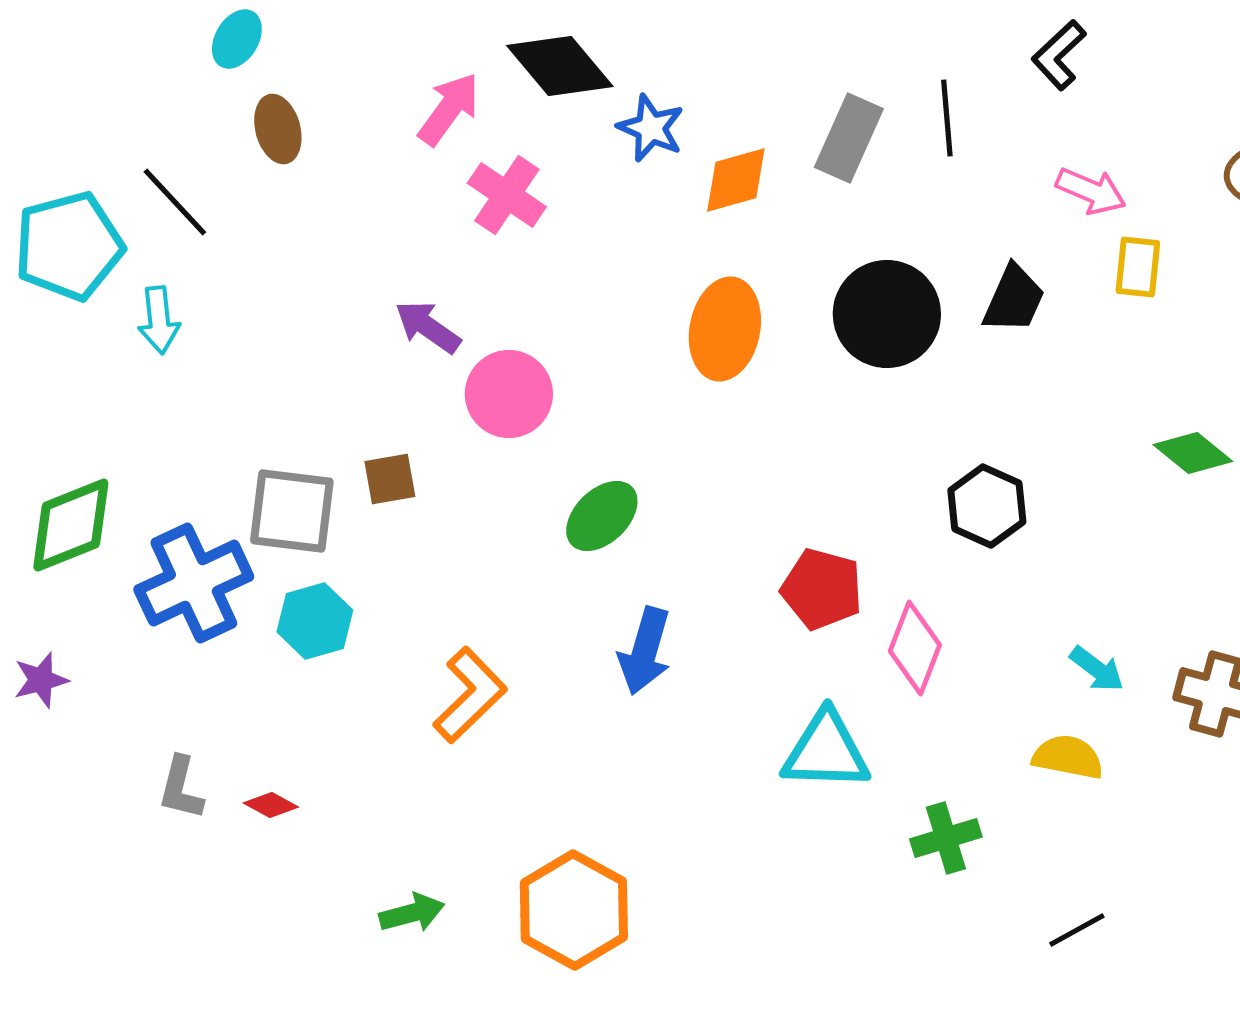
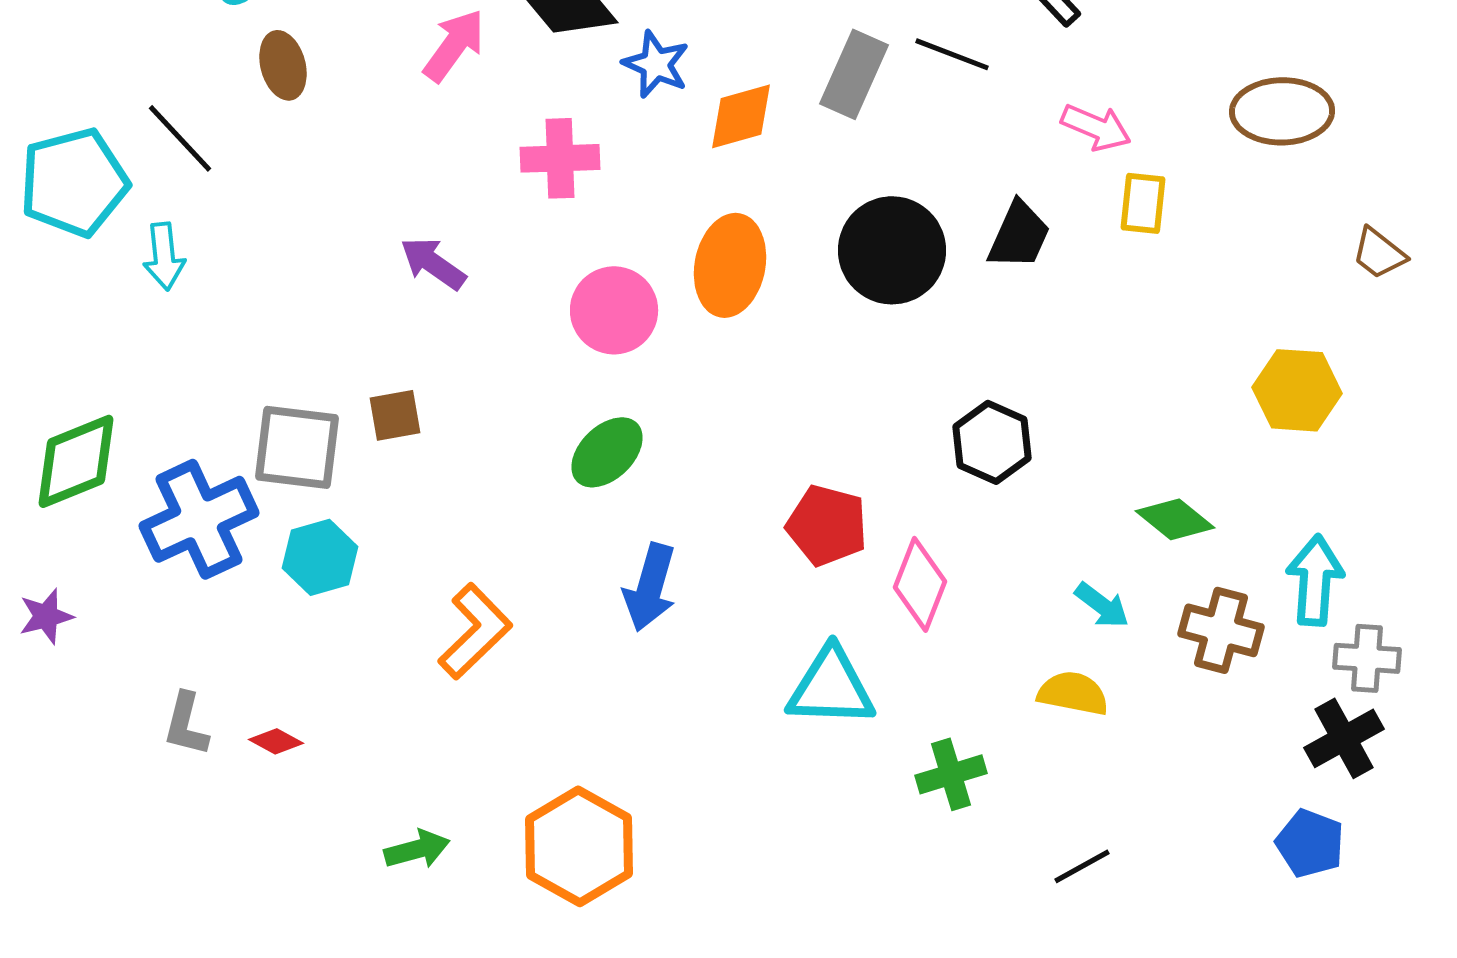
black line: (947, 118) -> (952, 54), turned -64
pink cross: (507, 195) -> (560, 158), moved, turned -36
pink circle: (509, 394) -> (614, 310), moved
green diamond: (1193, 453) -> (1175, 519), moved

